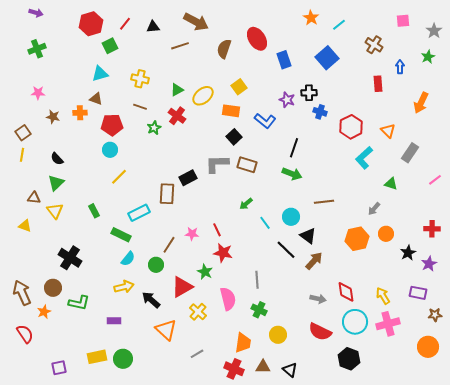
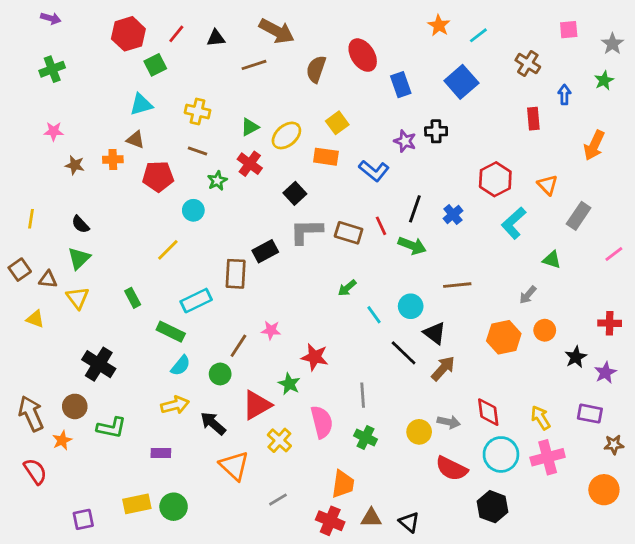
blue cross: (320, 112) -> (453, 215), moved, turned 32
brown square: (23, 133) -> (20, 270), moved
black square: (234, 137) -> (295, 193), moved
cyan circle: (110, 150) -> (193, 210), moved
red line: (217, 230) -> (381, 226), moved
yellow circle: (278, 335) -> (419, 432), moved

